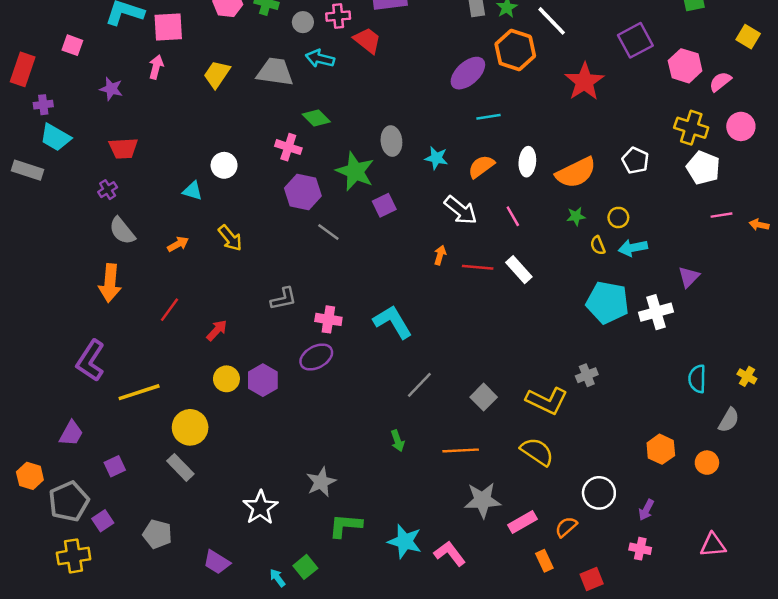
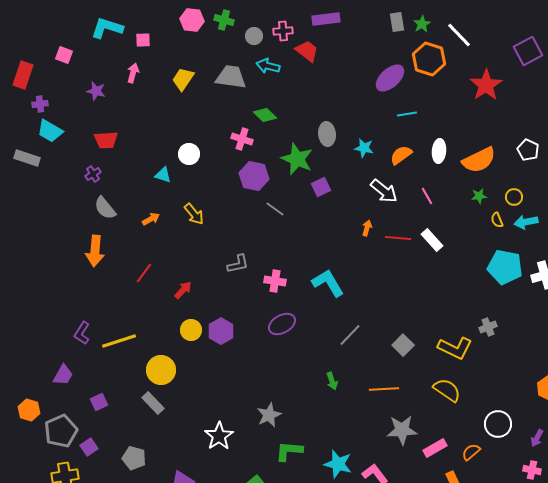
pink square: (168, 27) -> (143, 40), size x0.6
purple ellipse: (316, 357) -> (282, 324), moved
purple L-shape: (91, 361) -> (82, 333), moved, size x0.7

